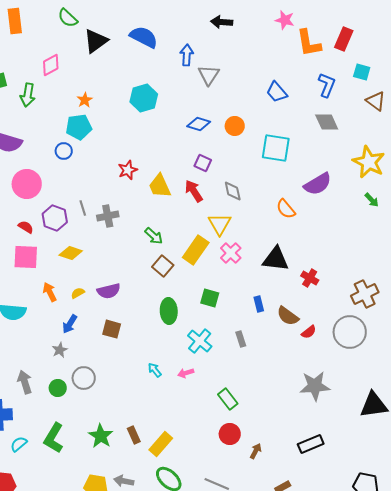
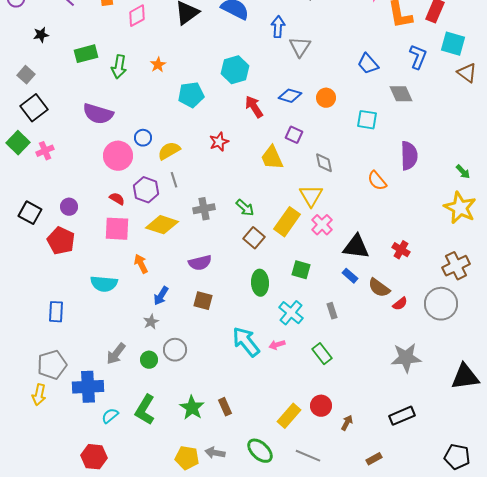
pink diamond: (51, 65) -> (137, 16), moved
cyan square: (362, 72) -> (453, 44), size x1.4
orange star: (85, 100) -> (158, 65), moved
gray diamond: (327, 122) -> (401, 94), moved
cyan pentagon: (79, 127) -> (191, 95), moved
cyan square: (276, 148) -> (367, 120), size x0.7
blue circle: (64, 151) -> (143, 138), moved
yellow star: (369, 162) -> (460, 208), moved
purple semicircle: (318, 184) -> (409, 156), turned -60
yellow trapezoid: (160, 186) -> (272, 158), moved
red arrow: (194, 191) -> (254, 107), moved
gray cross: (108, 216) -> (204, 209), moved
yellow diamond: (71, 253) -> (162, 225), size x1.4
black triangle: (276, 259) -> (356, 247), moved
yellow semicircle: (78, 293) -> (169, 151), moved, size x1.6
blue rectangle: (259, 304) -> (350, 276), turned -35
cyan arrow: (155, 370) -> (246, 342), size x2.0
gray arrow: (25, 382) -> (116, 354), turned -125
green rectangle: (228, 399) -> (322, 354), moved
yellow rectangle: (161, 444) -> (289, 416), moved

